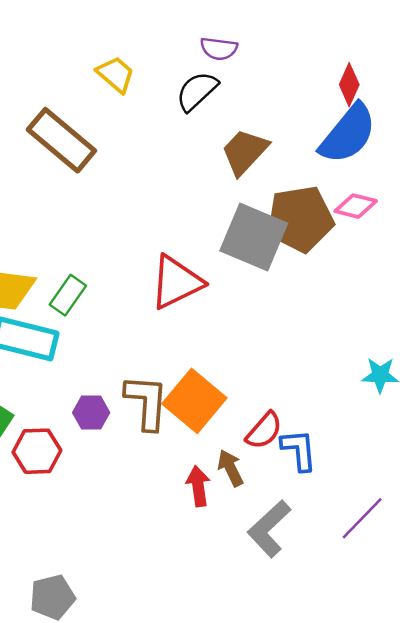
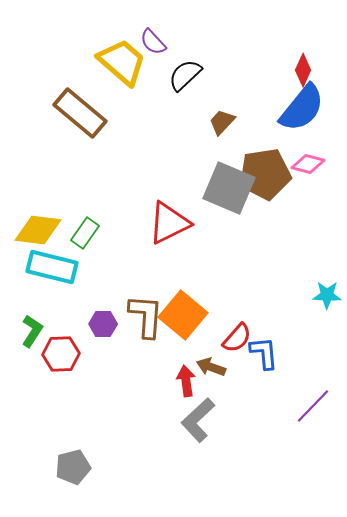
purple semicircle: (219, 49) -> (153, 42), moved, turned 40
yellow trapezoid: (116, 74) -> (122, 62), size x1.6
brown trapezoid: (245, 152) -> (222, 122), size x0.7
brown arrow: (231, 468) -> (211, 367), turned -44
gray L-shape: (269, 529) -> (198, 420), moved

